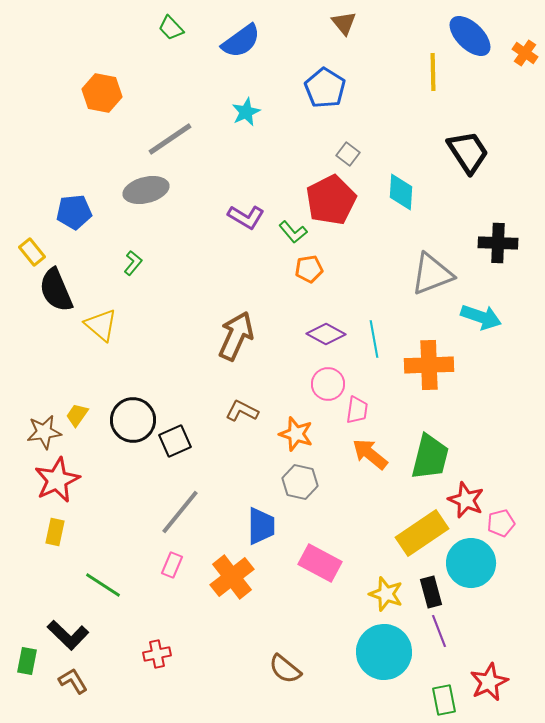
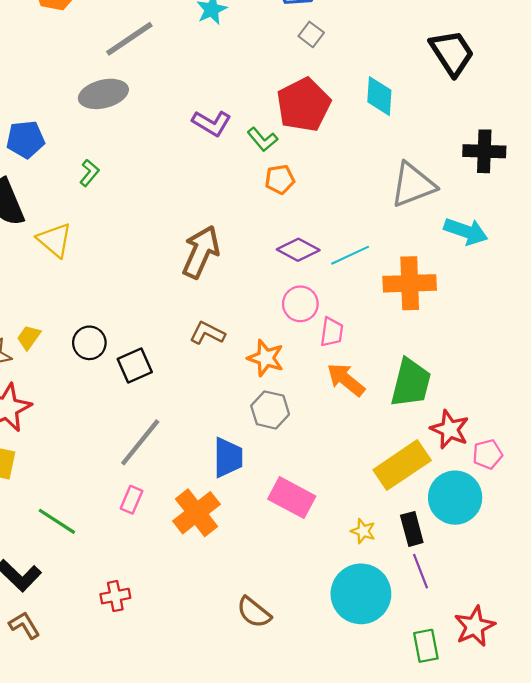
gray square: (348, 154) -> (311, 34), moved
blue pentagon: (74, 212) -> (26, 139), moved
cyan line: (374, 339) -> (350, 255), turned 75
black circle: (133, 420) -> (89, 343), size x0.7
yellow star: (386, 594) -> (363, 531), size x0.7

